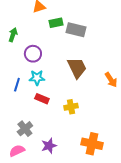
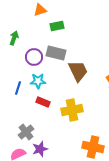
gray rectangle: (76, 30) -> (56, 53), moved
yellow cross: (71, 107) -> (72, 110), size x1.5
purple star: (49, 146) -> (40, 149), moved

